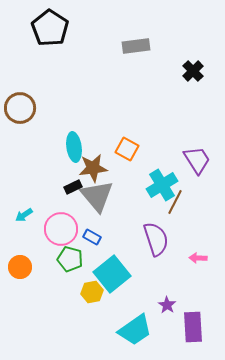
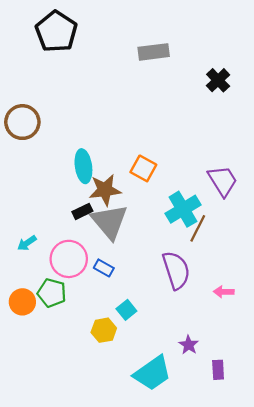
green pentagon: (70, 259) -> (52, 293), moved
cyan square: (112, 274) -> (126, 310), size x0.5
purple rectangle: (193, 327) -> (218, 370), size x0.6

